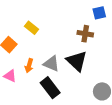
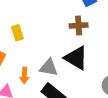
yellow rectangle: (32, 28) -> (17, 33), turned 48

